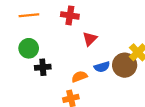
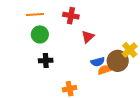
green circle: (29, 48) -> (40, 34), moved
orange semicircle: (79, 77) -> (105, 70), moved

